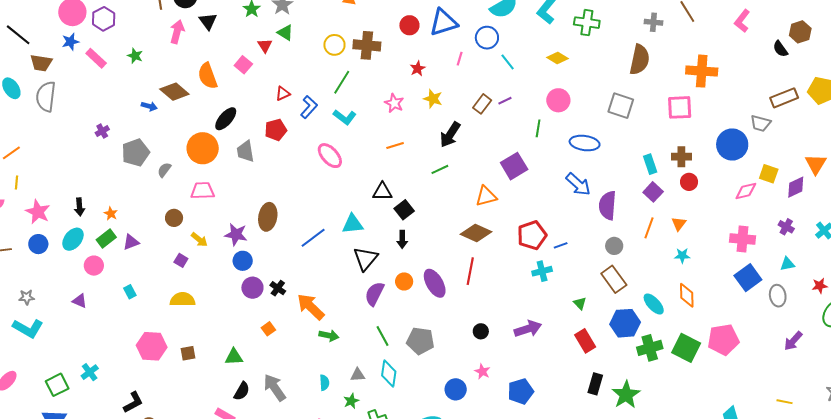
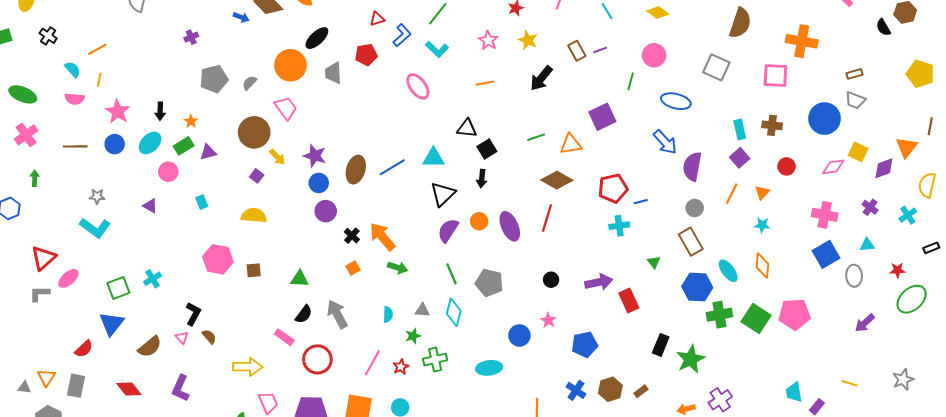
brown rectangle: (784, 98) -> (854, 74), moved, size x0.6
brown rectangle: (482, 104) -> (577, 51), turned -72
gray pentagon: (136, 153) -> (214, 79), moved
green line: (440, 169) -> (536, 137), moved
red circle: (689, 182) -> (787, 166), moved
pink trapezoid: (202, 191) -> (286, 108), turned 50
brown ellipse: (268, 217) -> (356, 170), moved
brown circle: (174, 218) -> (254, 132), size x1.8
black cross: (278, 288) -> (352, 236), moved
orange square: (268, 329) -> (353, 268), moved
red rectangle: (585, 341) -> (629, 300), moved
black L-shape: (133, 402) -> (193, 314), turned -40

